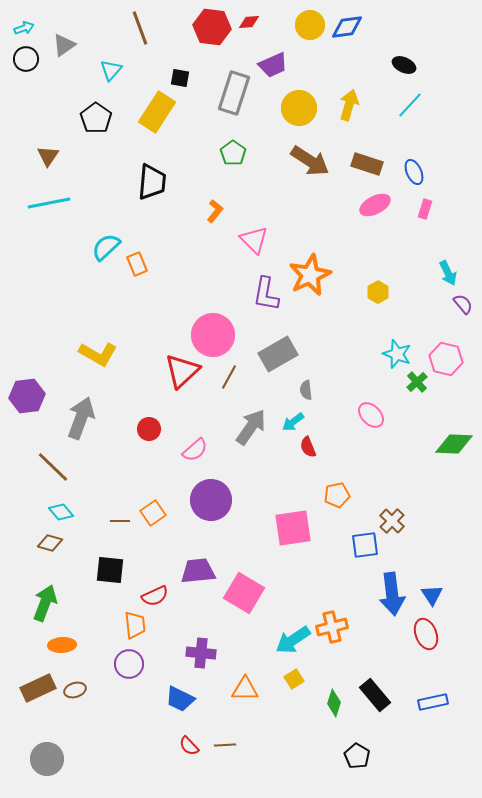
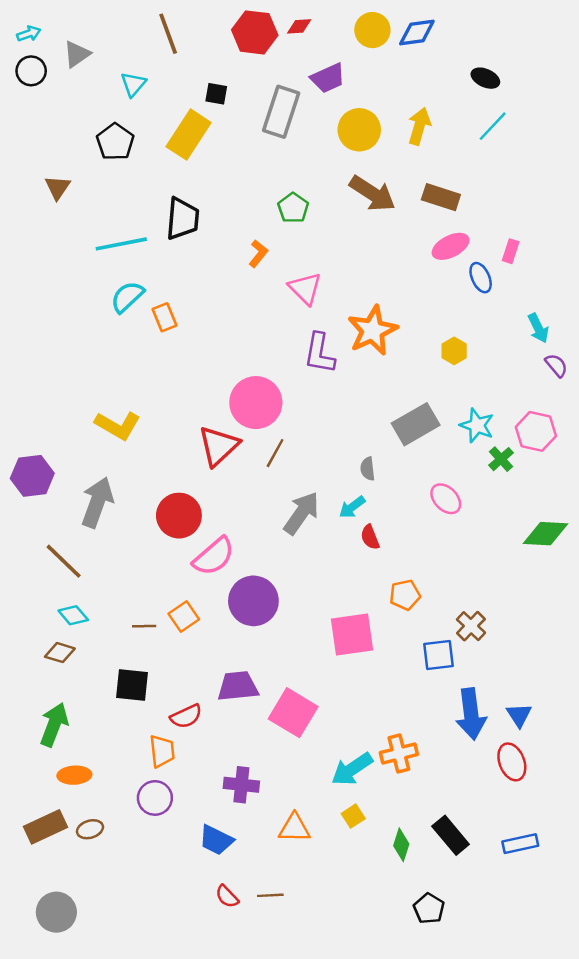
green pentagon: (233, 153) -> (293, 208), moved
blue ellipse: (414, 172) -> (481, 278), moved
cyan line: (49, 203) -> (121, 244), moved
gray rectangle: (278, 354) -> (416, 424), moved
red circle: (149, 429) -> (179, 516), size x1.6
pink semicircle: (195, 450) -> (214, 556), moved, size x1.4

